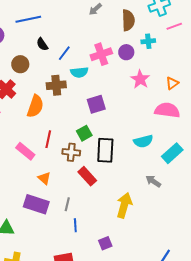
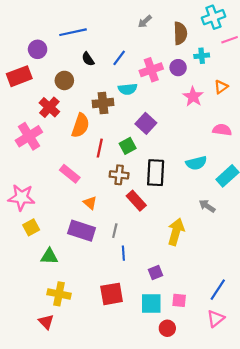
blue line: (64, 53) -> (119, 58), moved
orange triangle: (172, 83) -> (221, 87), moved
purple square: (96, 104) -> (146, 123), turned -30
pink semicircle: (167, 110) -> (222, 130), size x0.7
green square: (84, 133) -> (128, 146), moved
red line: (48, 139) -> (100, 148), moved

